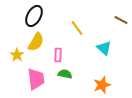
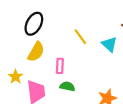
cyan triangle: (104, 48) -> (109, 44), moved
yellow star: (17, 55) -> (16, 77), moved

